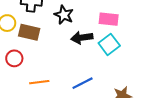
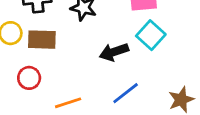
black arrow: (82, 38) -> (114, 52), moved

